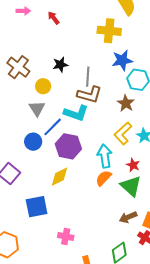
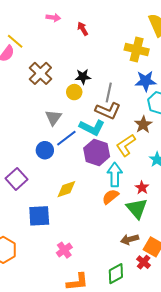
yellow circle: (43, 86) -> (74, 92), moved
yellow L-shape: (123, 133) -> (126, 145), moved
purple hexagon: (68, 146) -> (97, 152), moved
pink cross: (66, 237) -> (64, 250), turned 35

